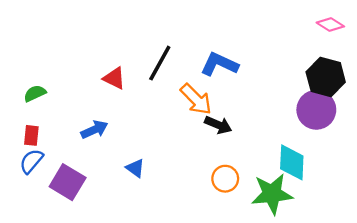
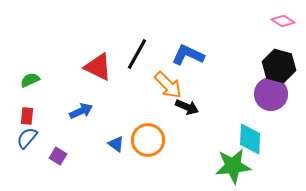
red triangle: (114, 78) -> (98, 67), size x1.4
orange circle: (225, 179) -> (148, 140), moved, size x1.4
purple square: (68, 182) -> (58, 156), size x0.6

